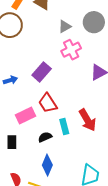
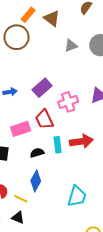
pink cross: (71, 50) -> (68, 102), moved
red arrow: (87, 120) -> (81, 141), turned -75

